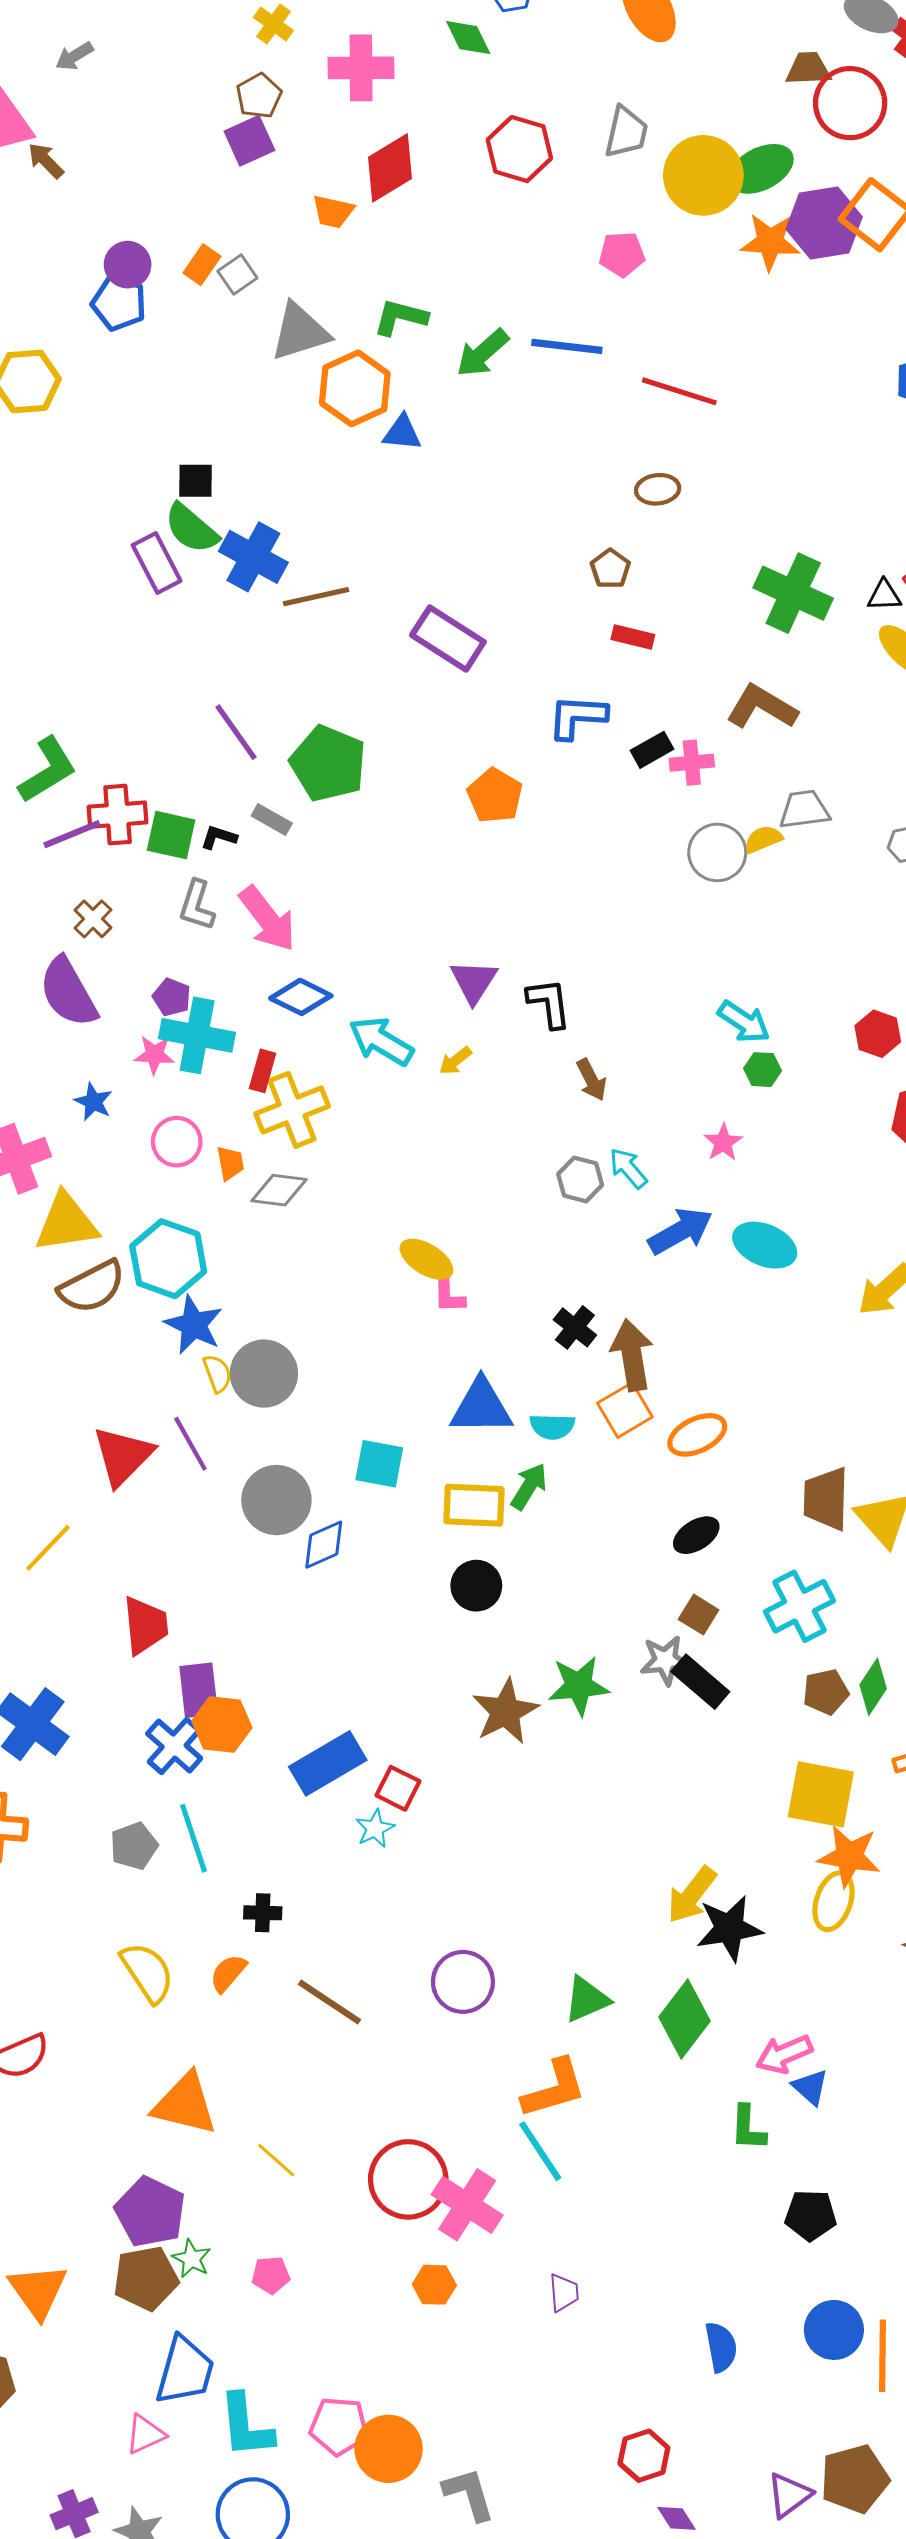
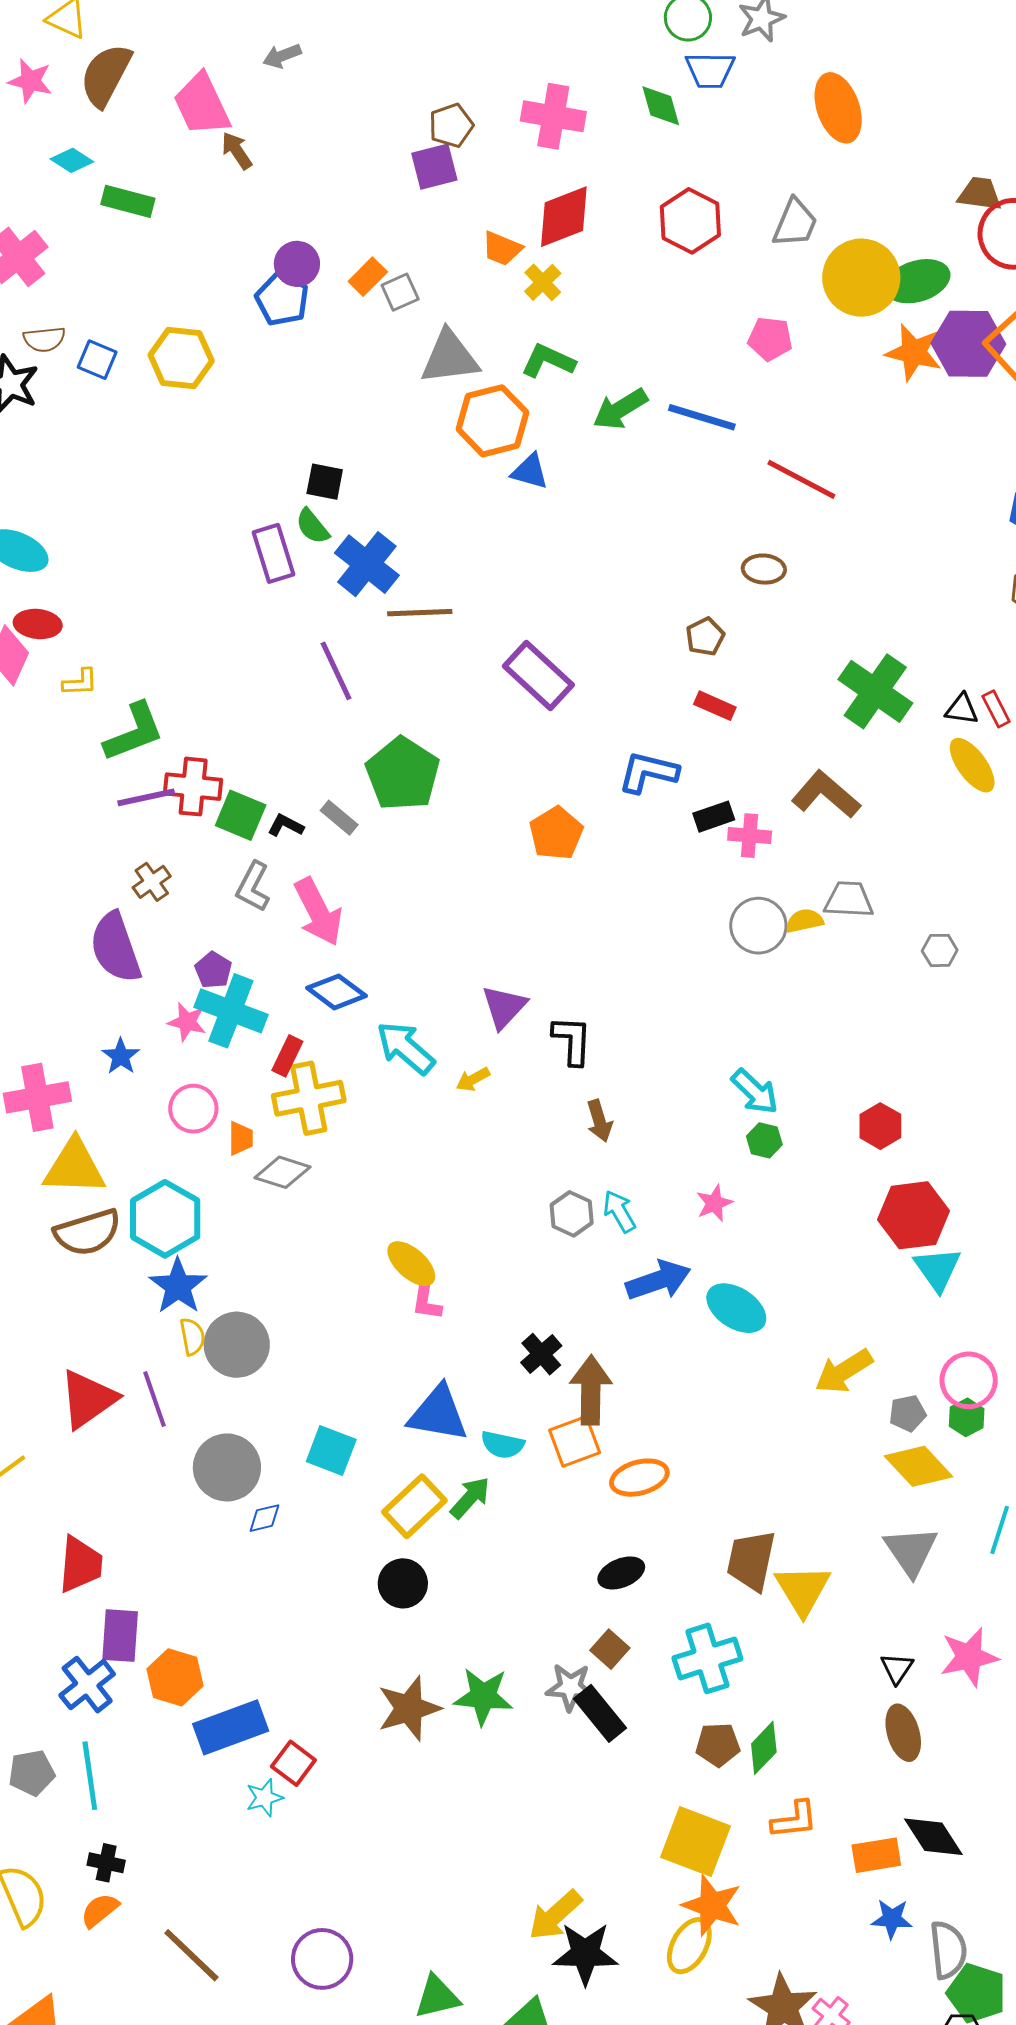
yellow cross: (273, 24) -> (543, 282), moved
green semicircle: (191, 528) -> (312, 526), size x0.7
purple line: (236, 732) -> (336, 671), moved
yellow rectangle: (474, 1505) -> (414, 1506), turned -56
blue diamond: (324, 1545) -> (264, 1518), size x0.7
orange hexagon: (222, 1724) -> (175, 1677), moved
black cross: (263, 1913) -> (106, 1863), moved

